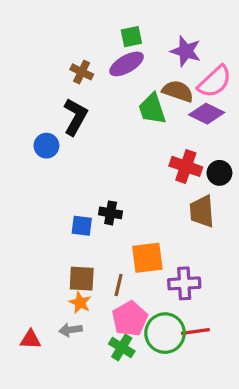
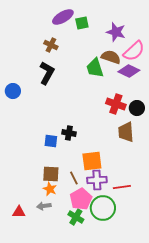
purple ellipse: (127, 64) -> (63, 17), moved
blue circle: (46, 146) -> (13, 91), moved
purple cross: (184, 283) -> (97, 180), moved
brown line: (119, 285) -> (74, 178), turned -40
red line: (195, 331) -> (122, 187), moved

